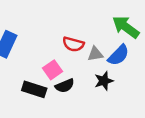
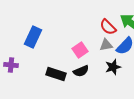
red semicircle: (73, 44) -> (108, 27), moved, turned 30
pink square: (53, 70) -> (80, 50), moved

